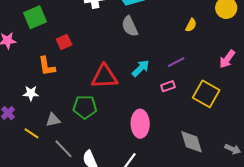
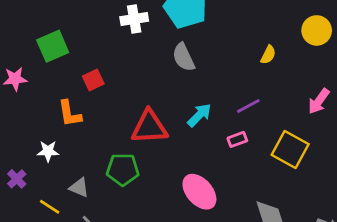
gray triangle: (53, 120) -> (79, 188), turned 35
pink ellipse: (140, 124) -> (199, 192), turned -40

